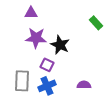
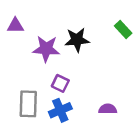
purple triangle: (31, 13) -> (15, 26), moved
black star: (60, 45) -> (77, 40), moved, turned -30

